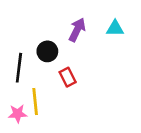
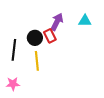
red rectangle: (68, 77) -> (50, 36), moved
yellow line: (35, 101) -> (37, 61), moved

